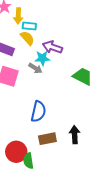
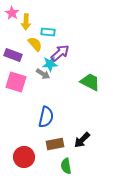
cyan rectangle: (29, 26) -> (48, 32), moved
purple arrow: (52, 47) -> (60, 53), turned 120
black arrow: (75, 135) -> (82, 140), turned -132
green semicircle: (28, 161) -> (66, 166), moved

